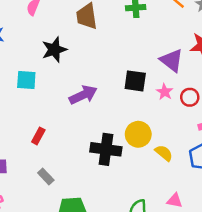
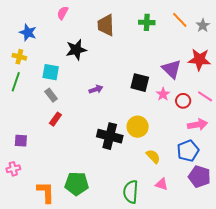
purple arrow: (83, 95) -> (96, 89), size x0.6
yellow semicircle: (164, 153) -> (153, 156), moved
gray rectangle: (46, 176) -> (51, 95), moved

